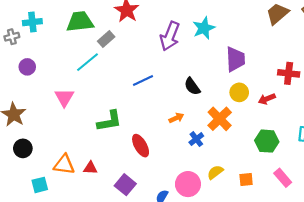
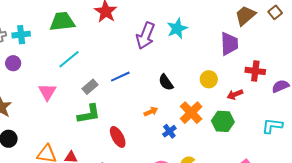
cyan cross: (32, 22) -> (21, 35), moved
gray rectangle: (106, 39) -> (90, 87), moved
purple trapezoid: (235, 59) -> (229, 44), moved
yellow circle: (239, 92) -> (209, 79), moved
green hexagon: (267, 141) -> (223, 121), moved

